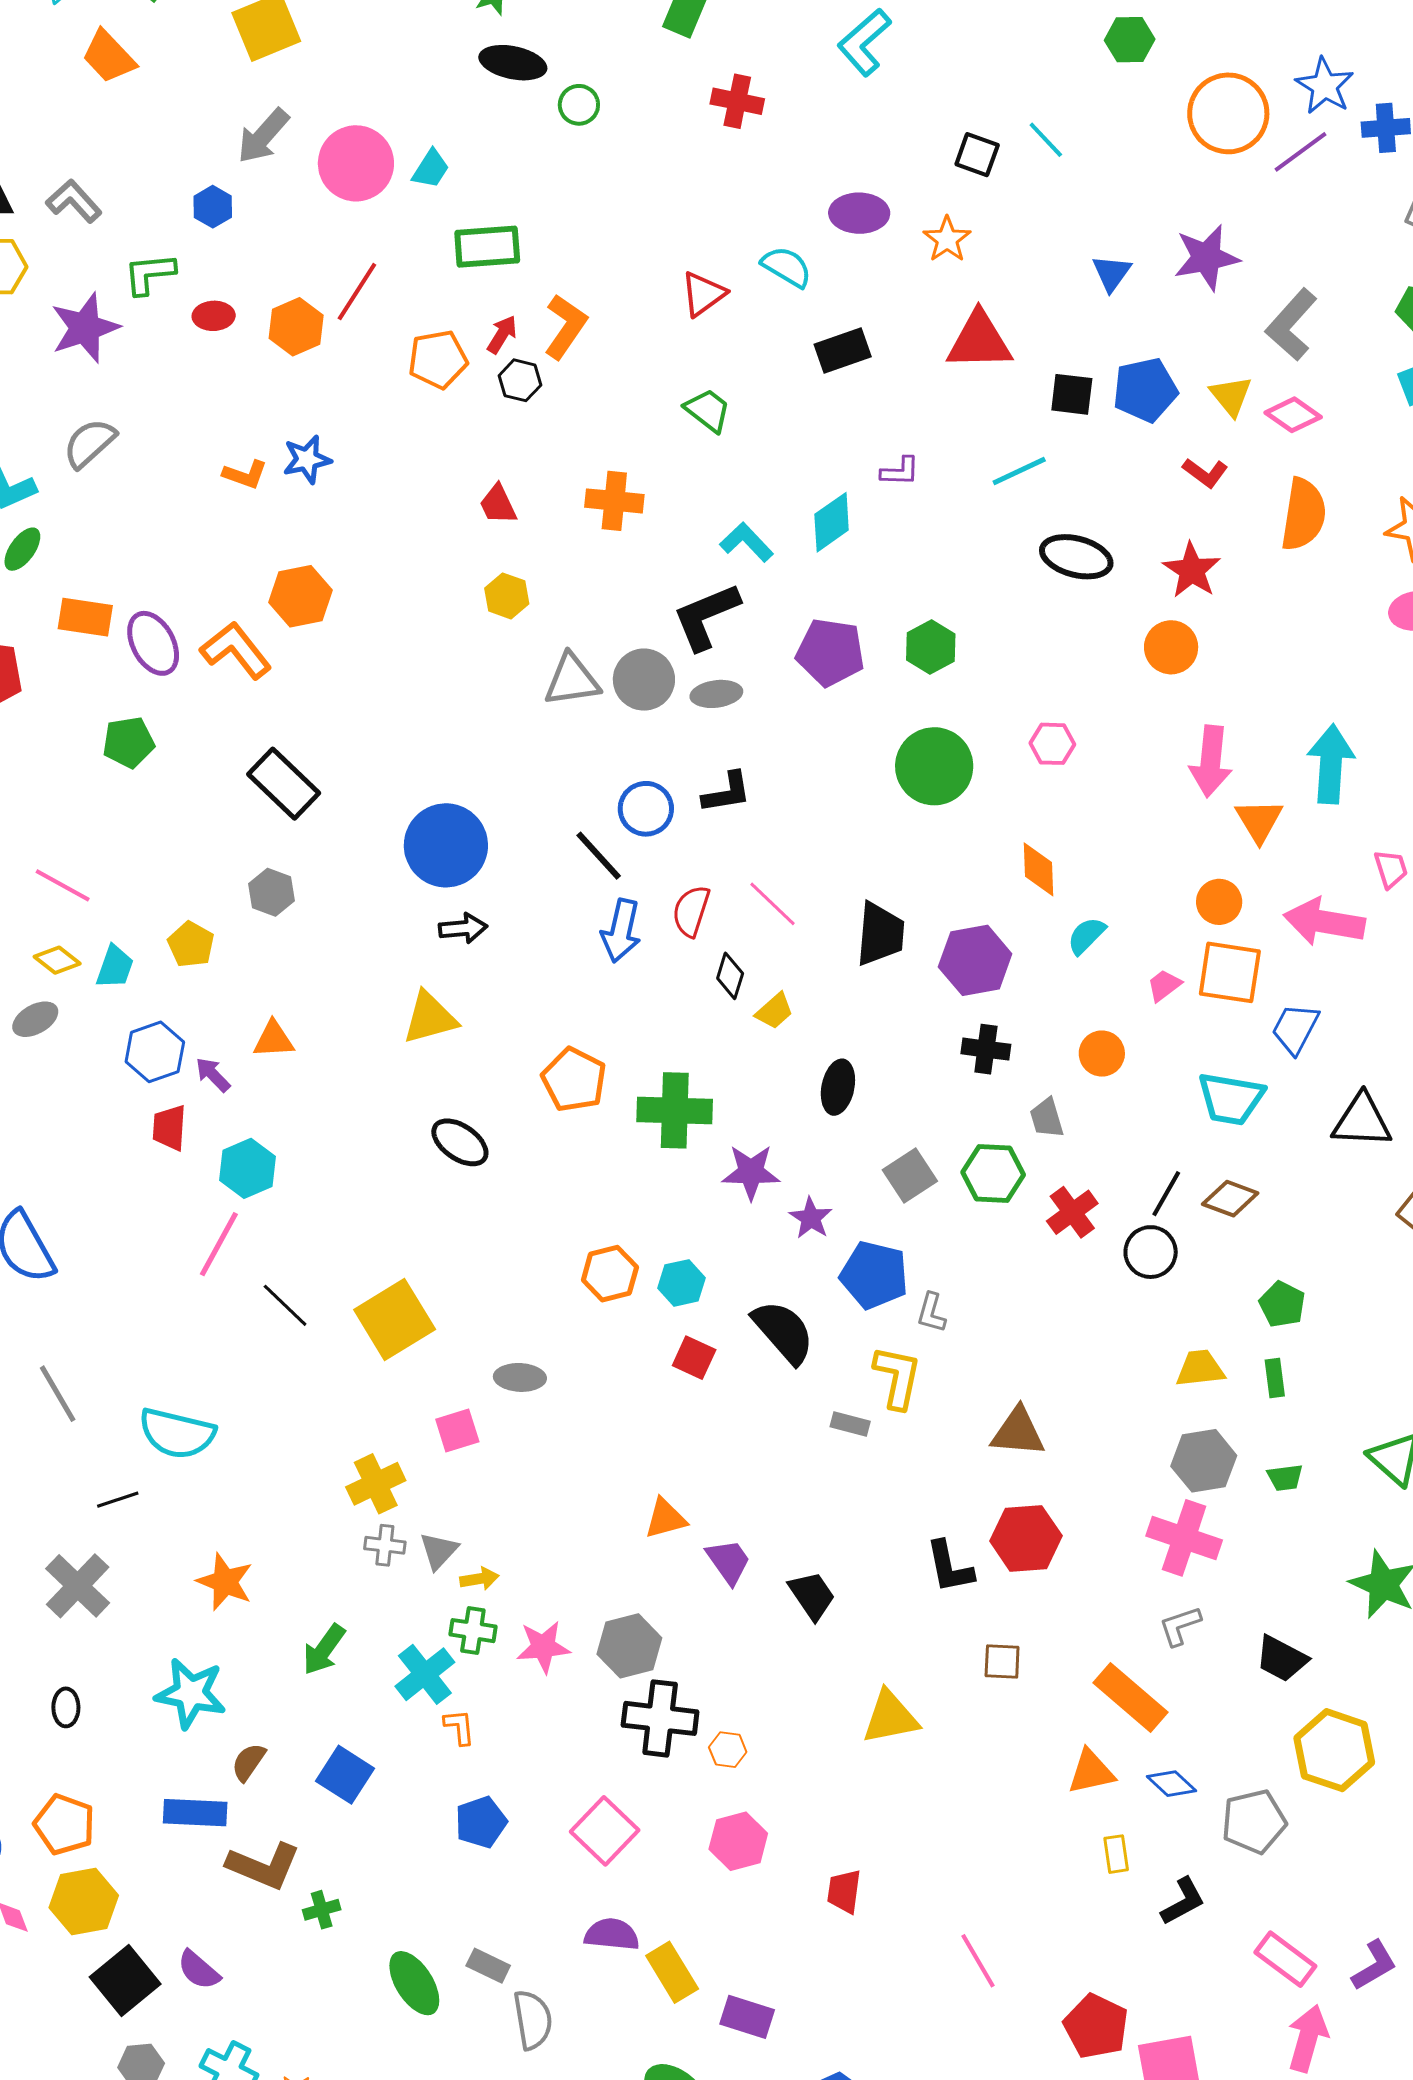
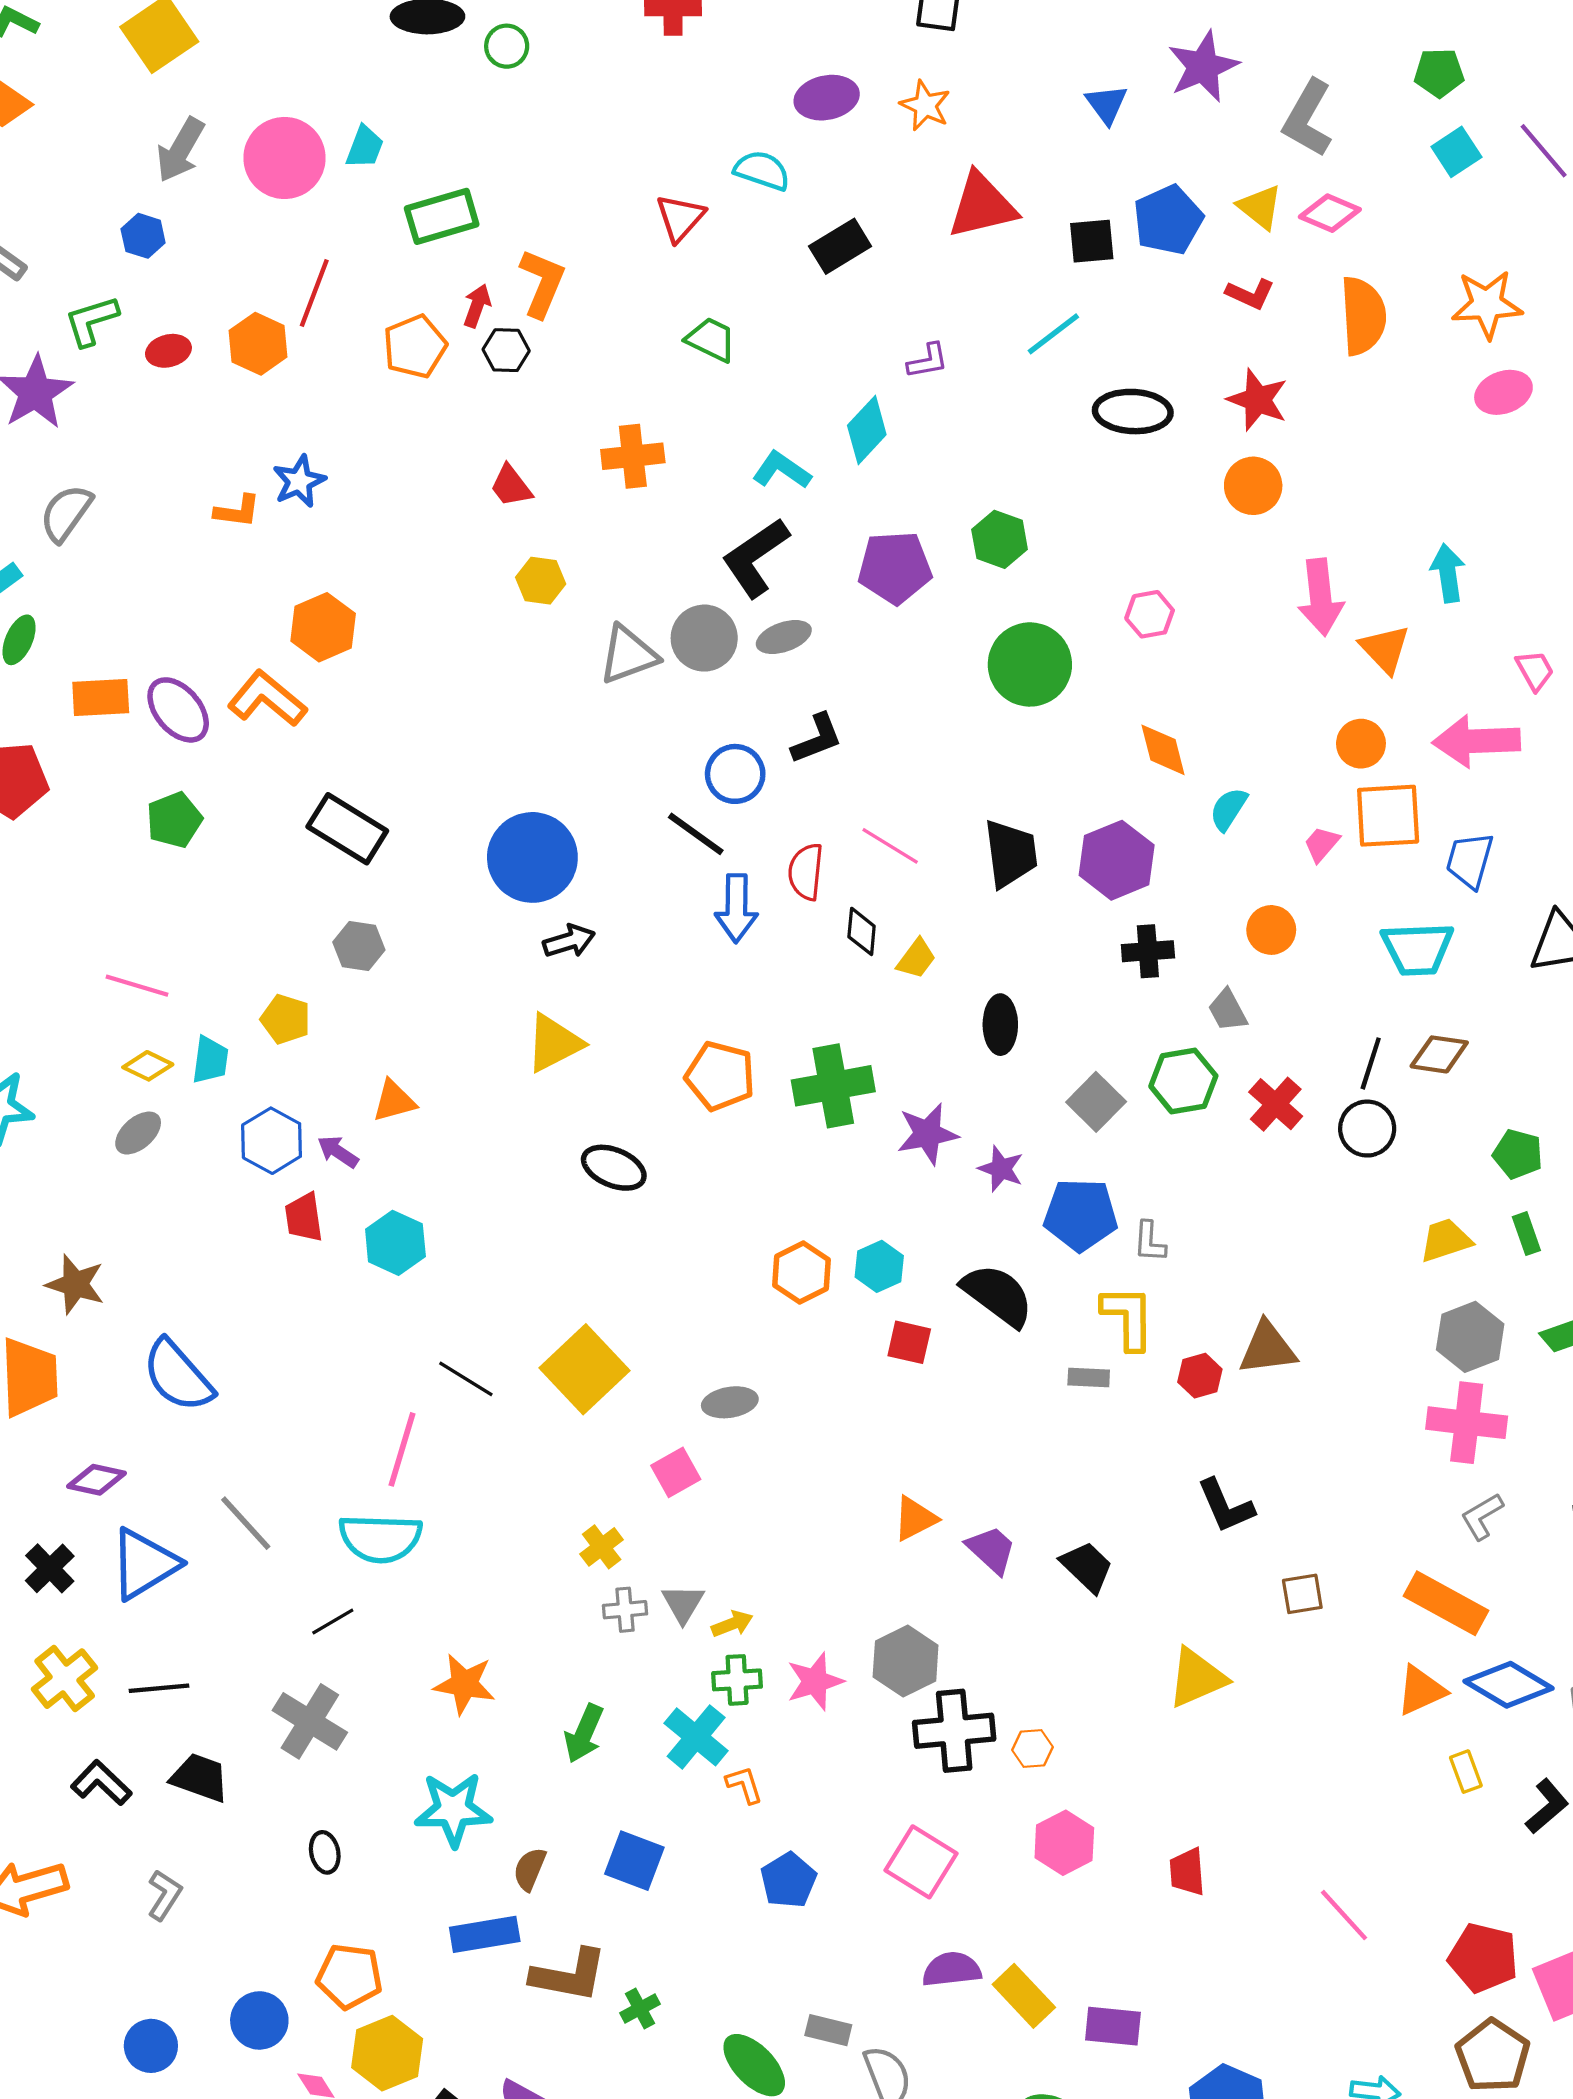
cyan arrow: (1331, 764) -> (1448, 573), size x0.7
pink line: (219, 1244) -> (402, 1449), moved
yellow cross: (376, 1484) -> (602, 1547), size x0.7
red hexagon: (1026, 1538) -> (1200, 1376), moved, size x0.6
blue diamond: (1172, 1784) -> (1509, 1685), size x1.6

